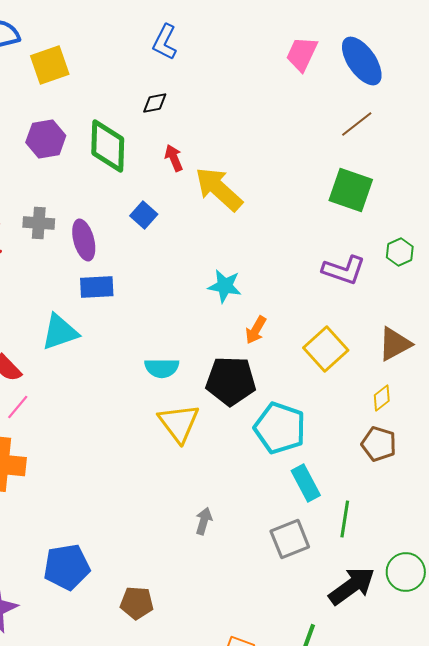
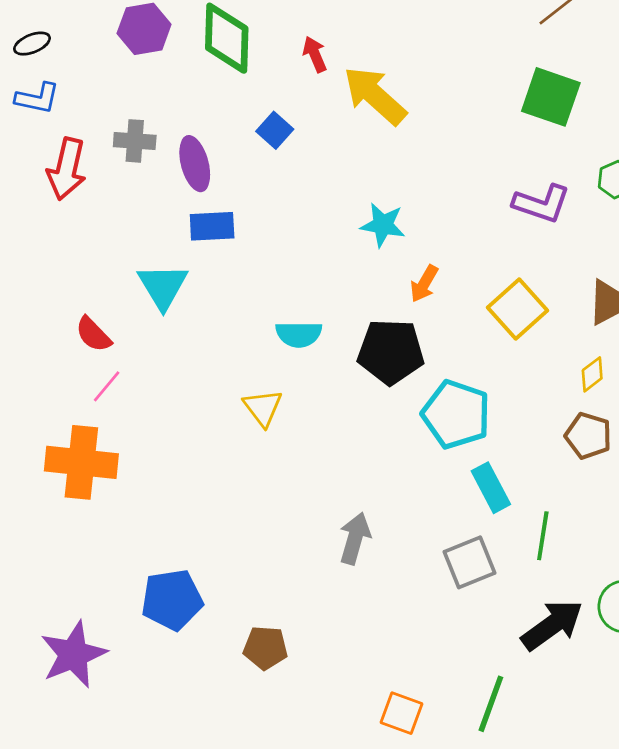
cyan triangle: (60, 332) -> (163, 286), turned -42
yellow triangle: (179, 423) -> (263, 408), moved, size x0.7
gray arrow: (204, 521) -> (355, 538), size x1.4

